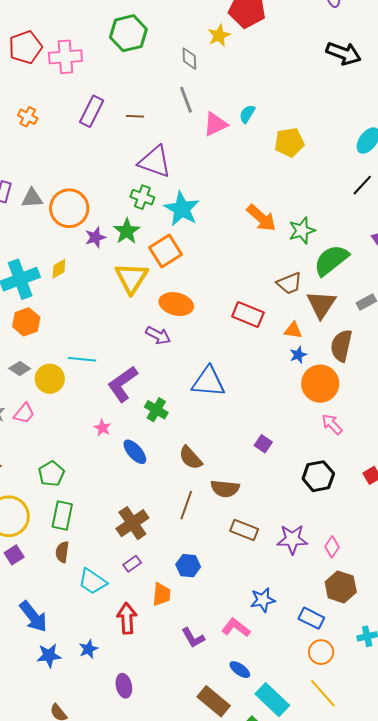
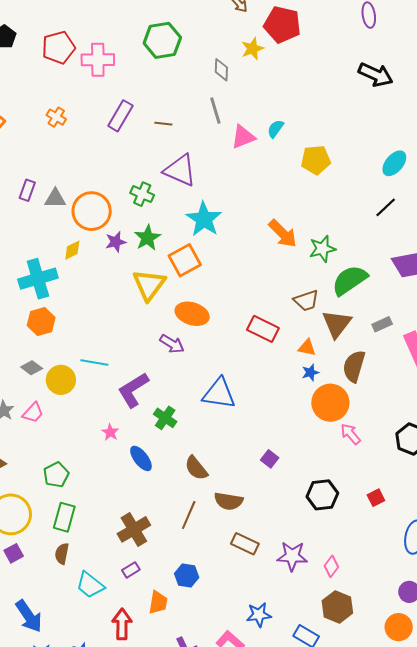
green cross: (142, 197) -> (142, 194), moved
yellow diamond: (59, 269) -> (72, 250), moved
pink arrow: (332, 424) -> (351, 434), moved

